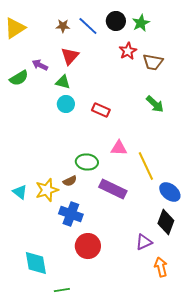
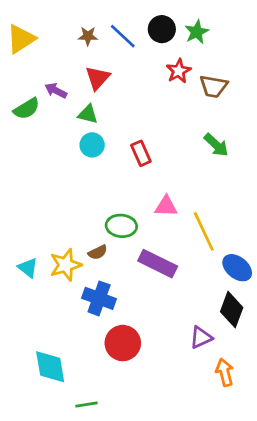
red rectangle: (101, 110) -> (141, 153), turned 42

